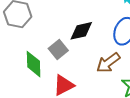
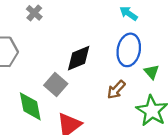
brown arrow: (108, 63) -> (116, 90), size x0.7

